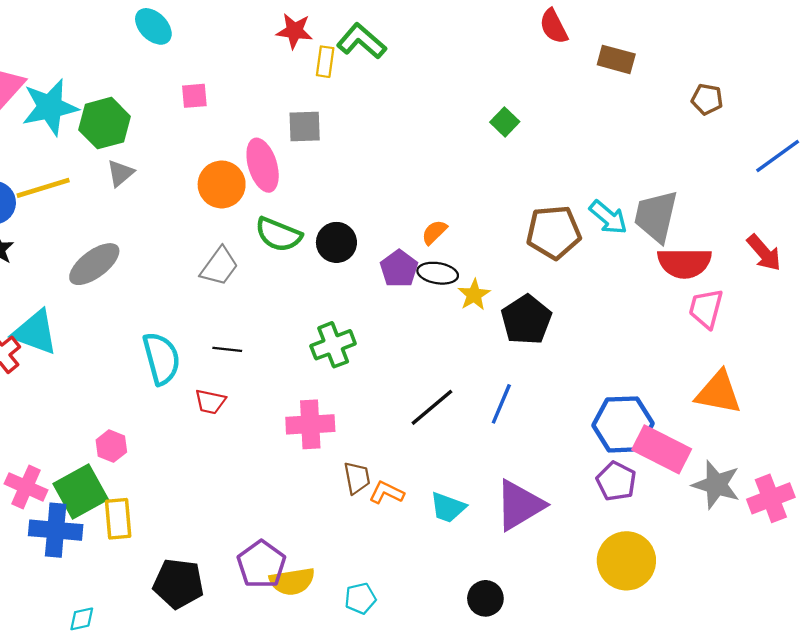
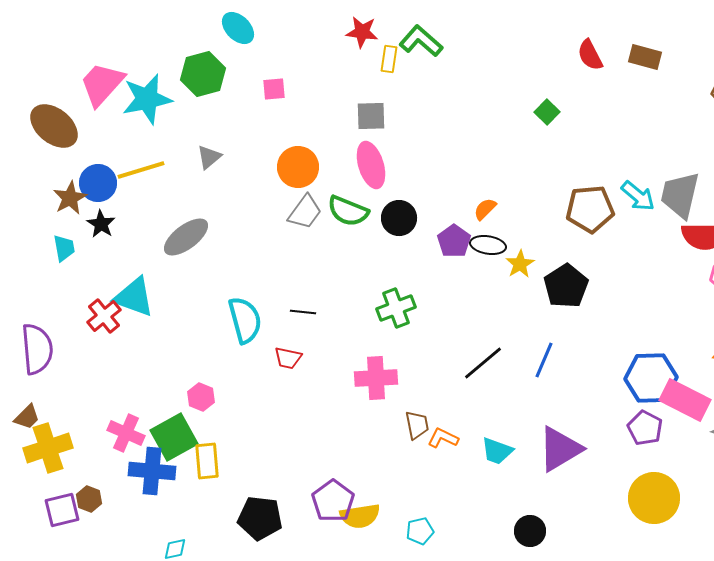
red semicircle: (554, 26) -> (590, 55), moved
green hexagon: (104, 123) -> (203, 74), moved
pink ellipse: (263, 165) -> (371, 165), moved
gray trapezoid: (219, 266) -> (305, 212), moved

